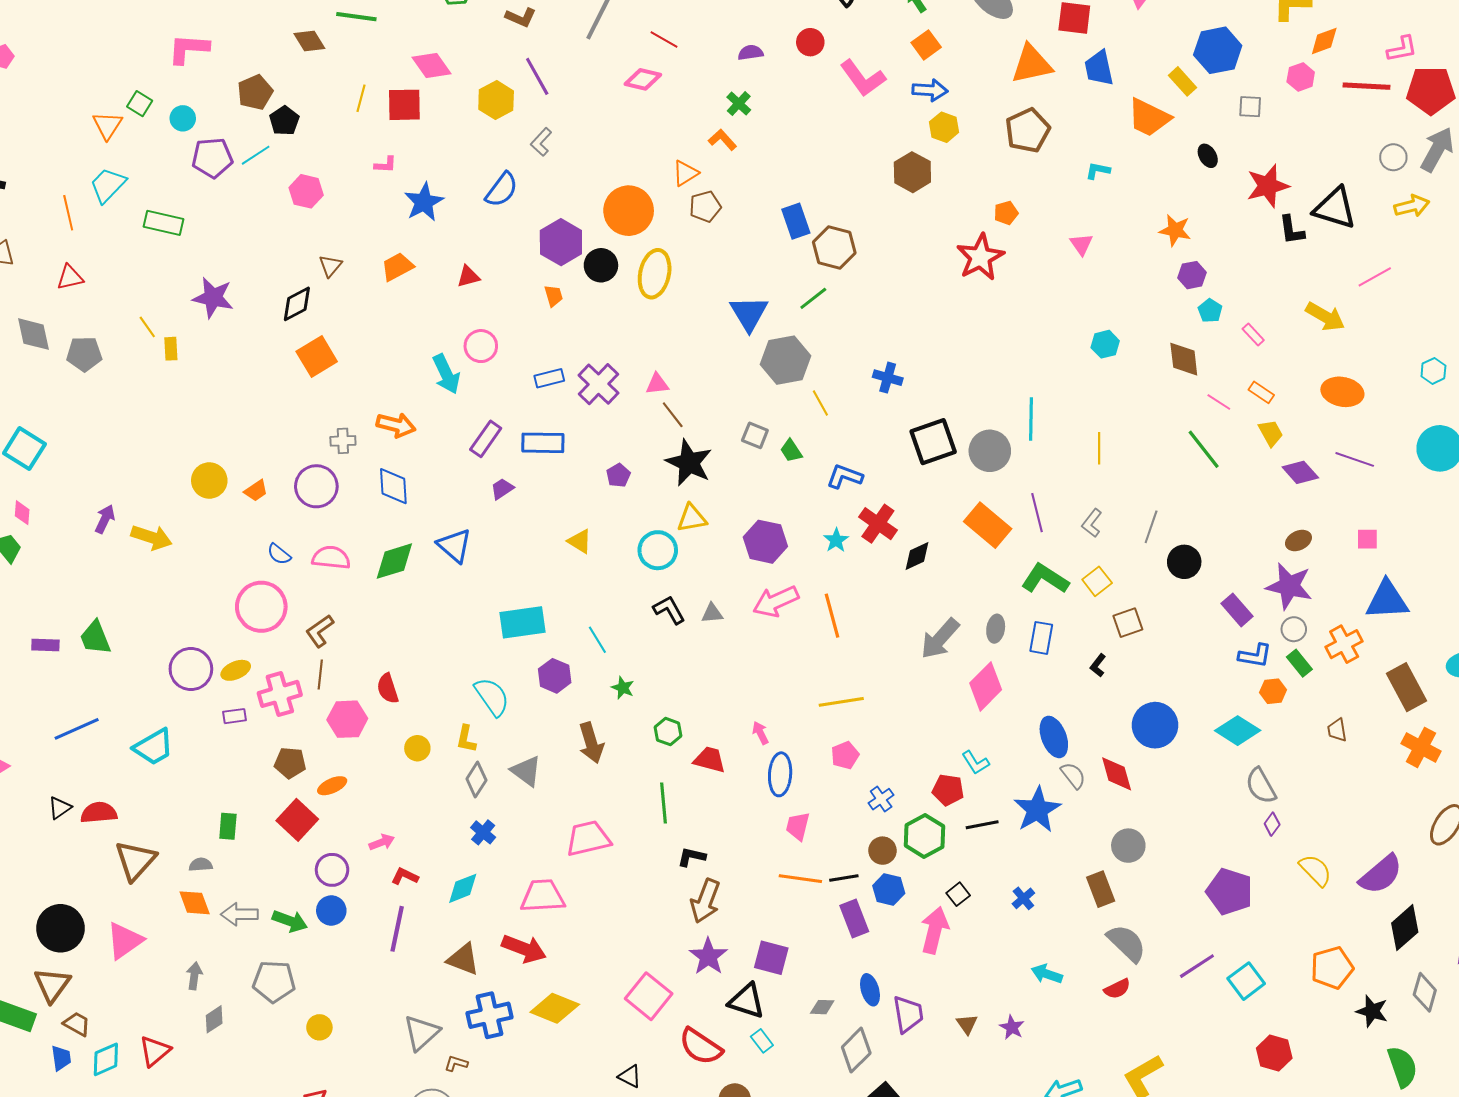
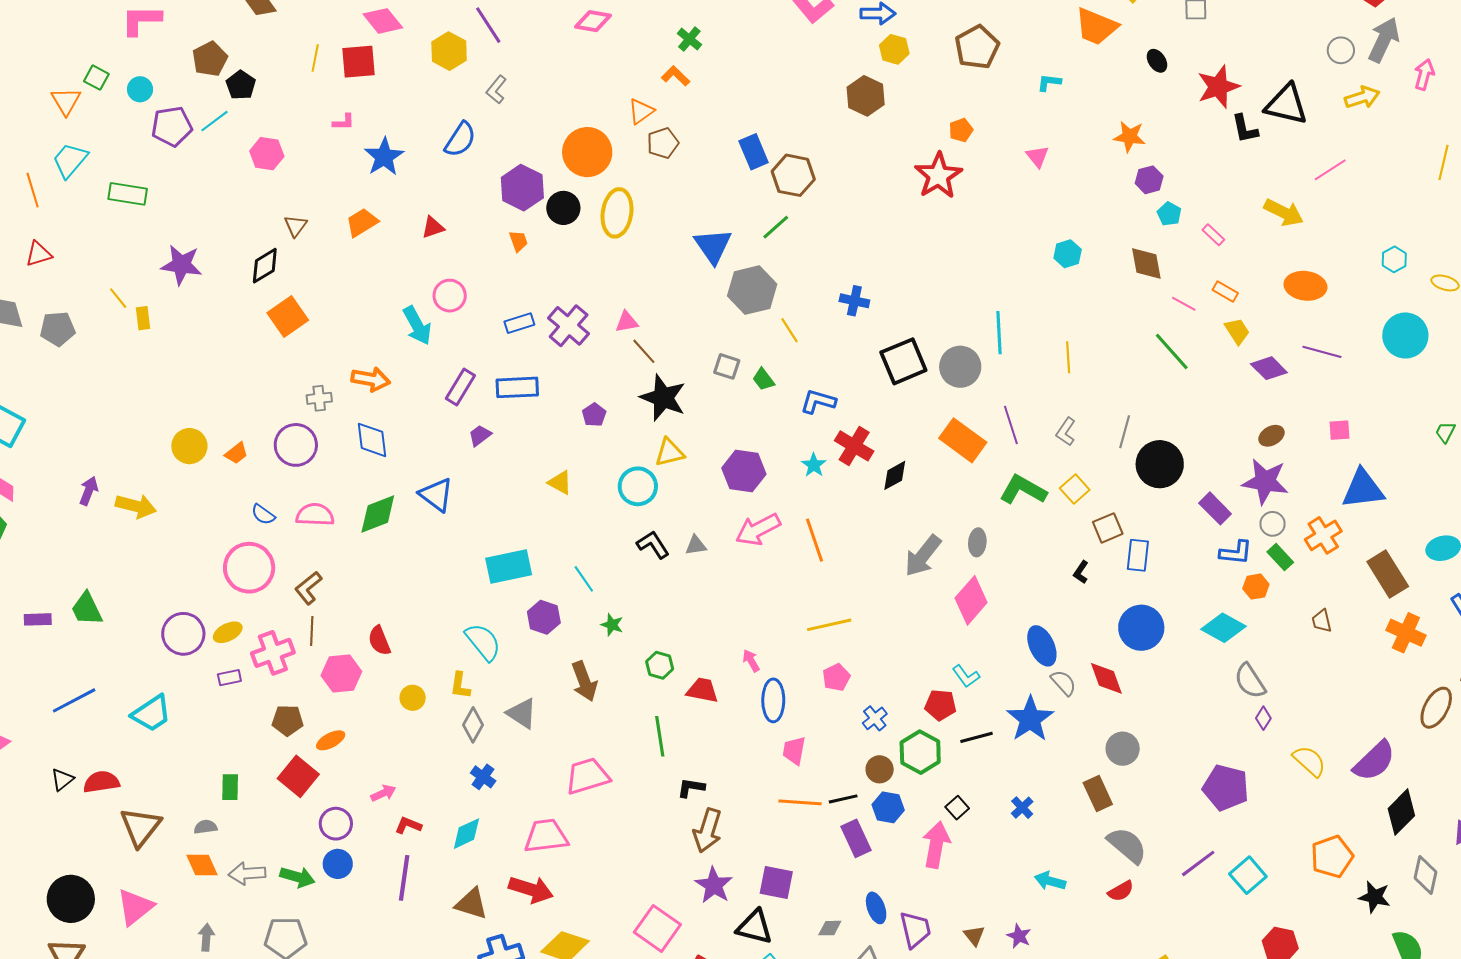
black circle: (1184, 562) -> (1160, 464), size x1.4
blue rectangle: (1041, 638) -> (1138, 555), moved

